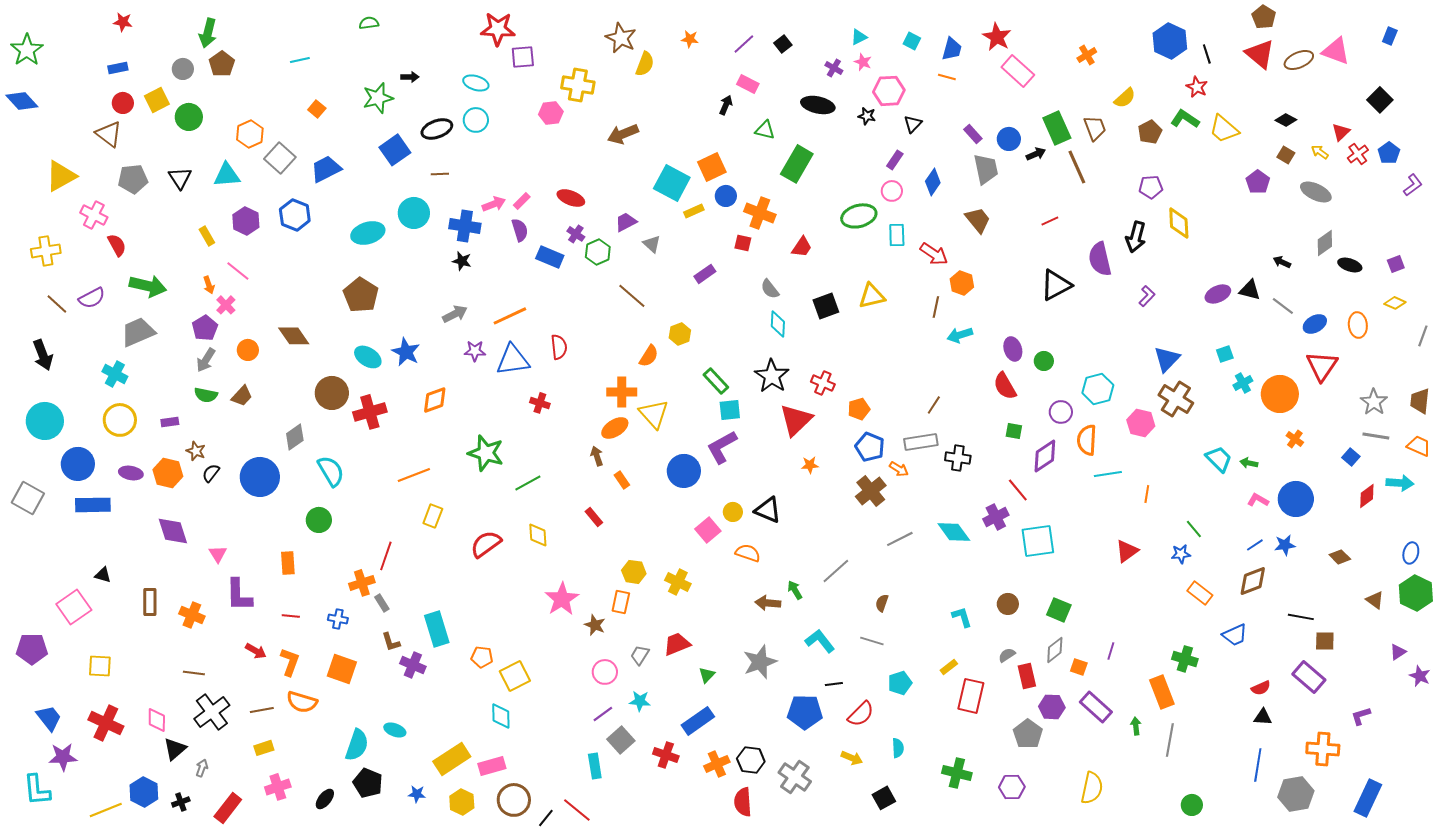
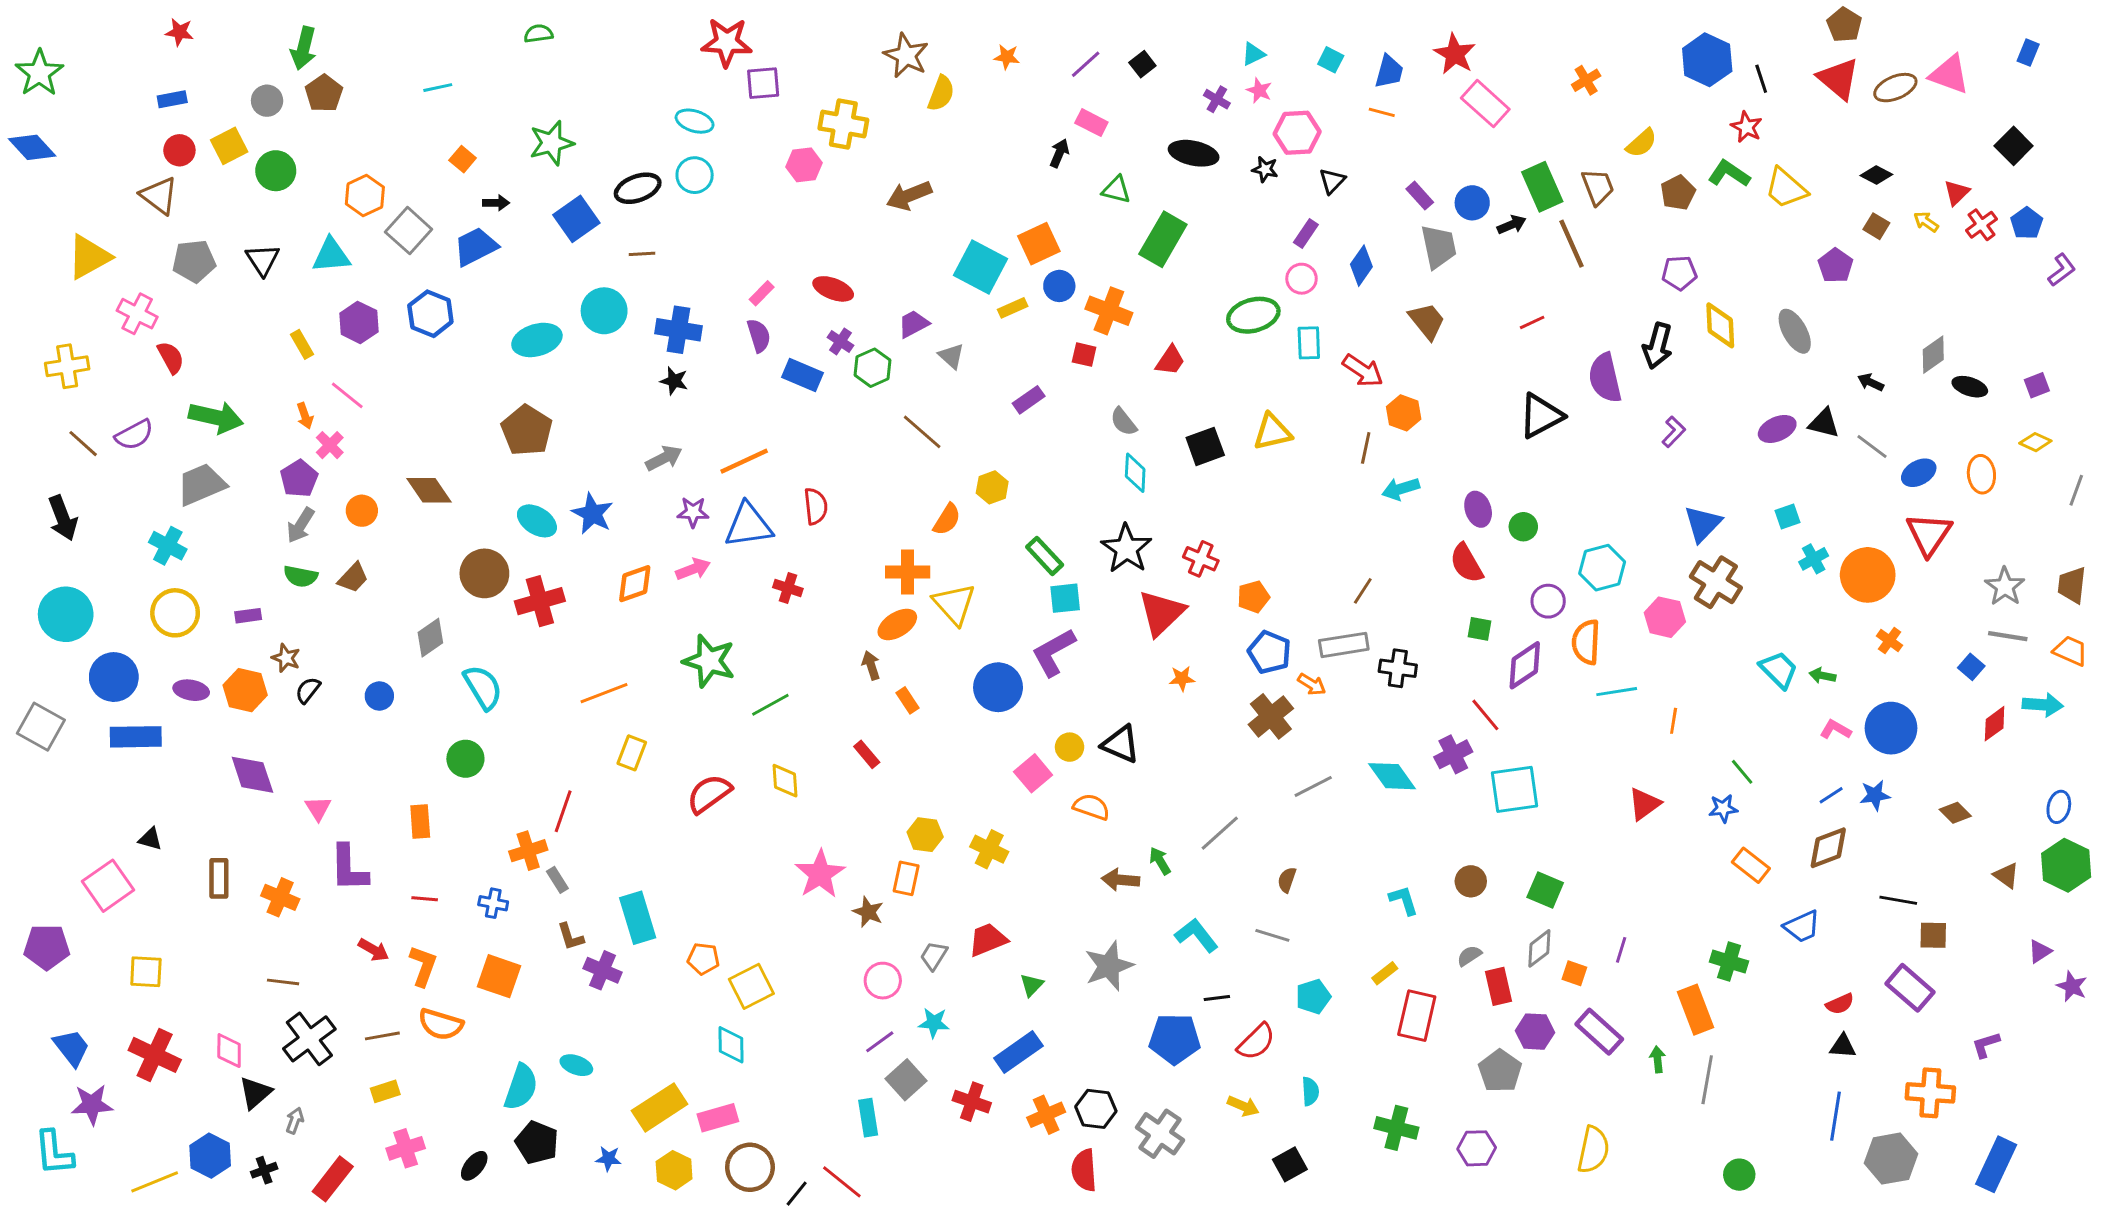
black arrow: (410, 77) -> (496, 203), moved
gray ellipse: (1316, 192) -> (1795, 331), moved, turned 36
pink arrow: (494, 204) -> (693, 569), moved
blue circle: (260, 477) -> (379, 696), size x0.5

